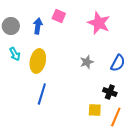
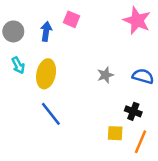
pink star: (99, 23) -> (137, 21), moved
blue semicircle: (118, 63) -> (143, 76), turned -102
blue line: (42, 94) -> (51, 114), turned -55

